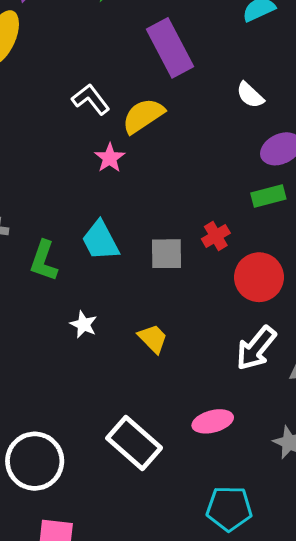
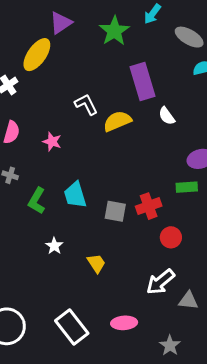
white semicircle: (250, 95) -> (167, 116), moved
pink star: (110, 158) -> (52, 142), moved, turned -30
red cross: (216, 236) -> (149, 206), size x1.4
red circle: (259, 277) -> (171, 237), size x0.7

